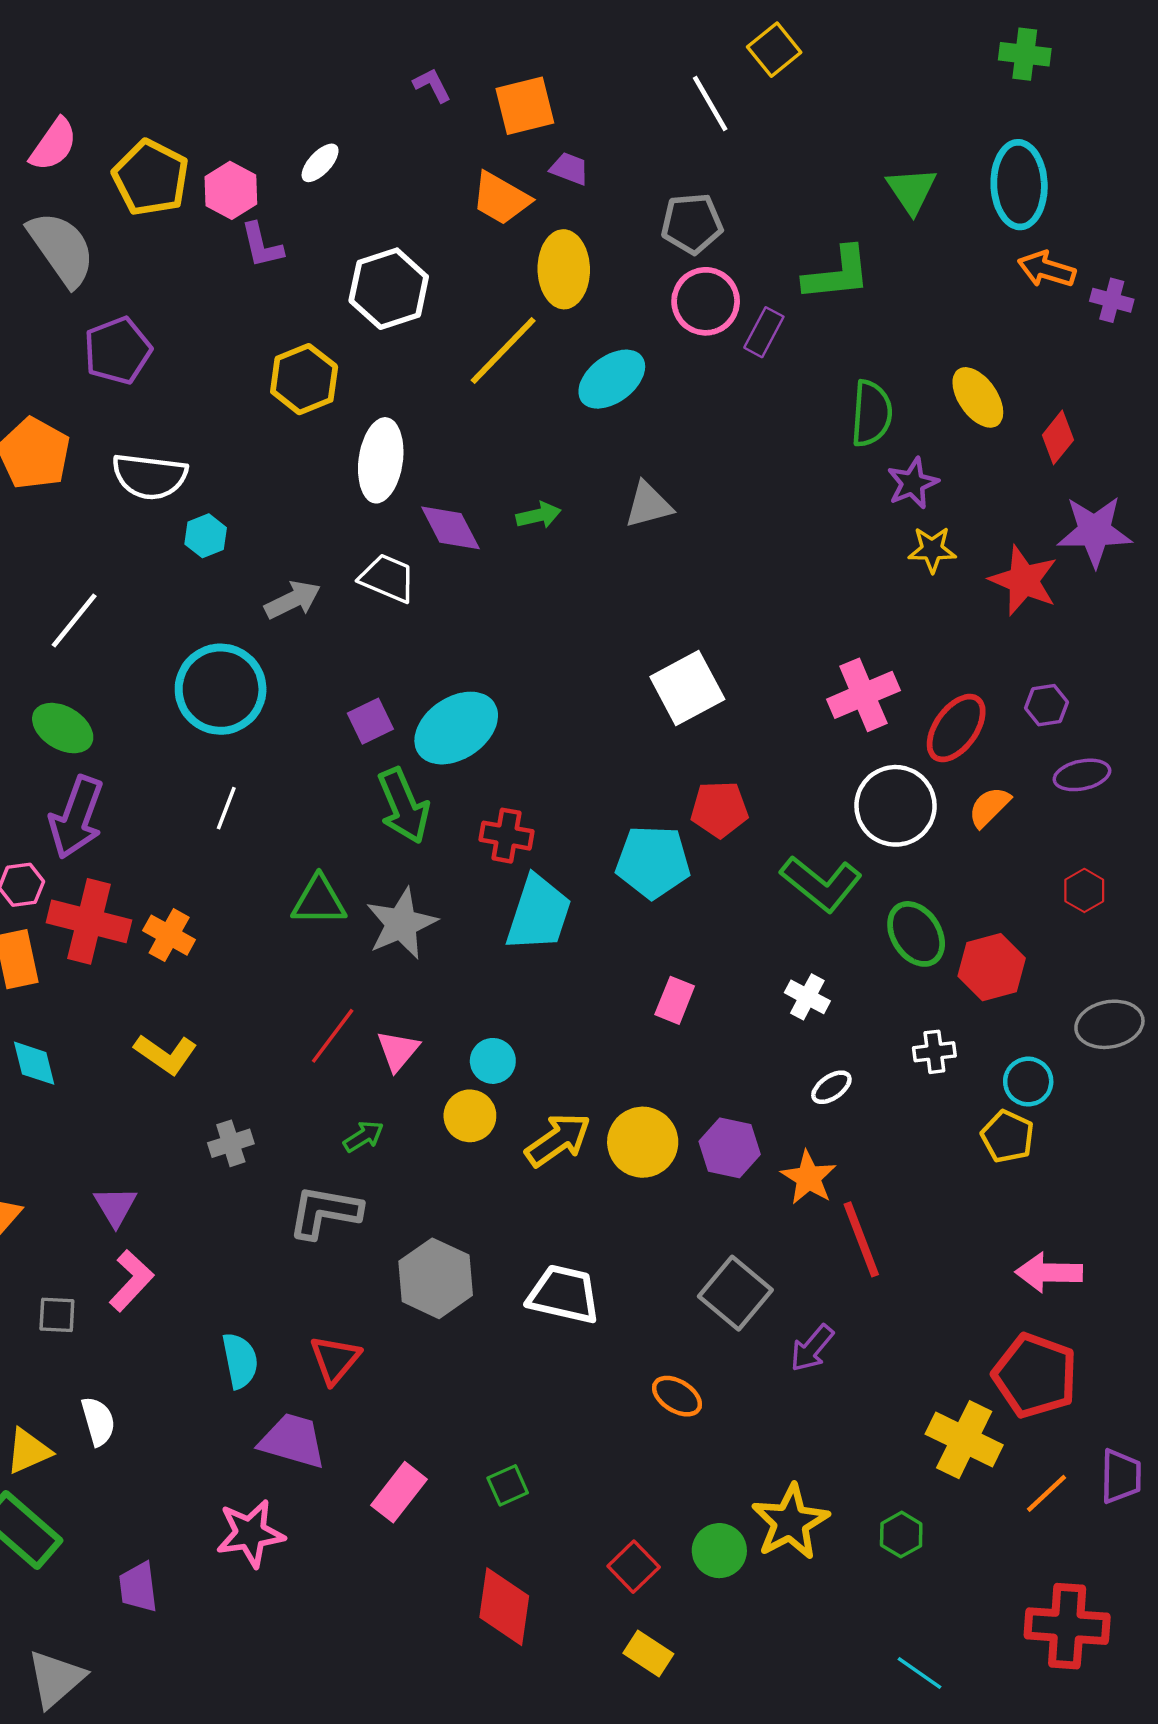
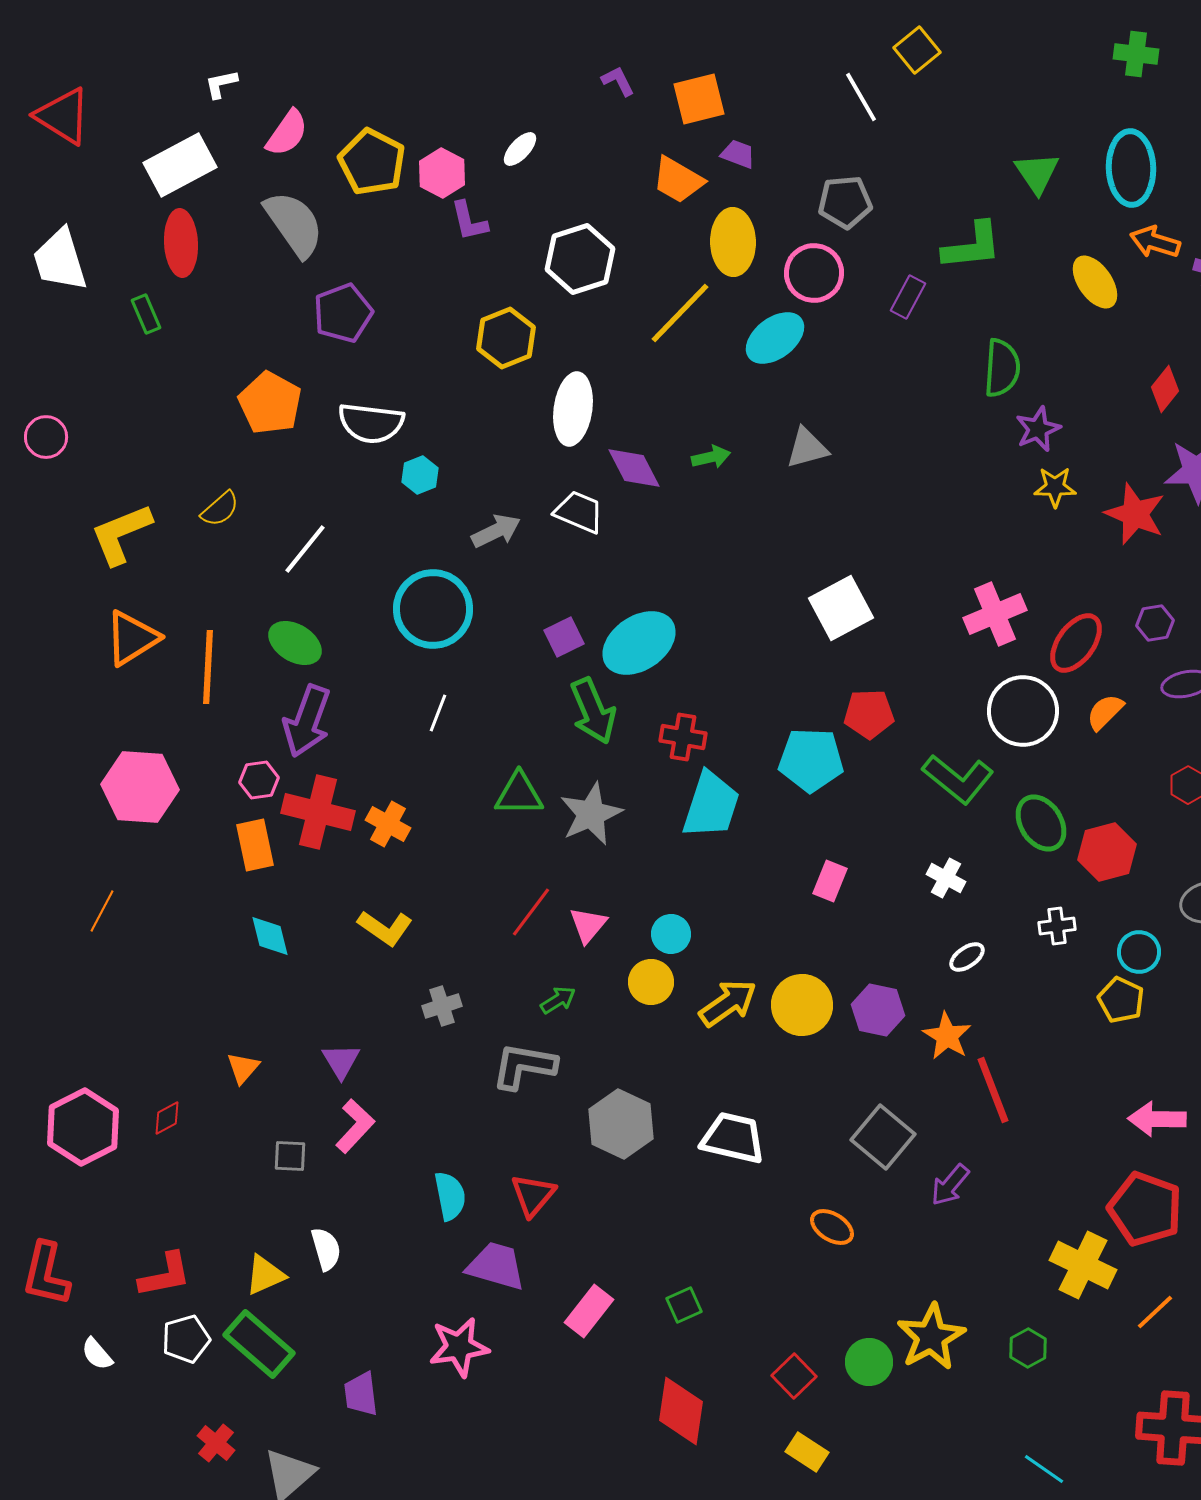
pink circle: (706, 301) -> (814, 273), moved
yellow ellipse: (978, 397) -> (1095, 282), moved

